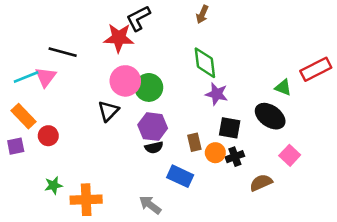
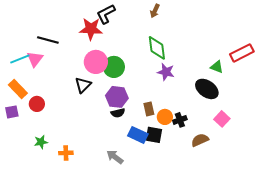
black square: (230, 128) -> (154, 135), moved
orange cross: (86, 200) -> (66, 153), size x0.6

